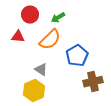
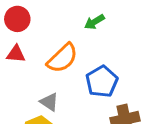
red circle: (30, 15) -> (17, 19), moved
green arrow: (58, 18) -> (94, 22), moved

